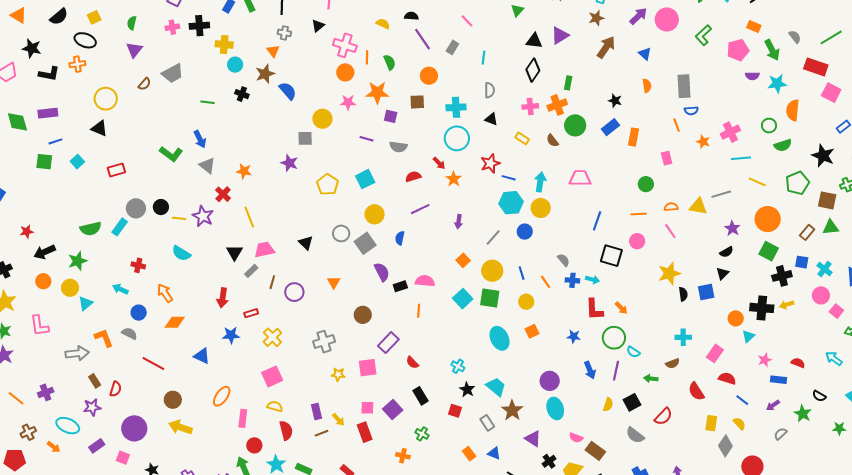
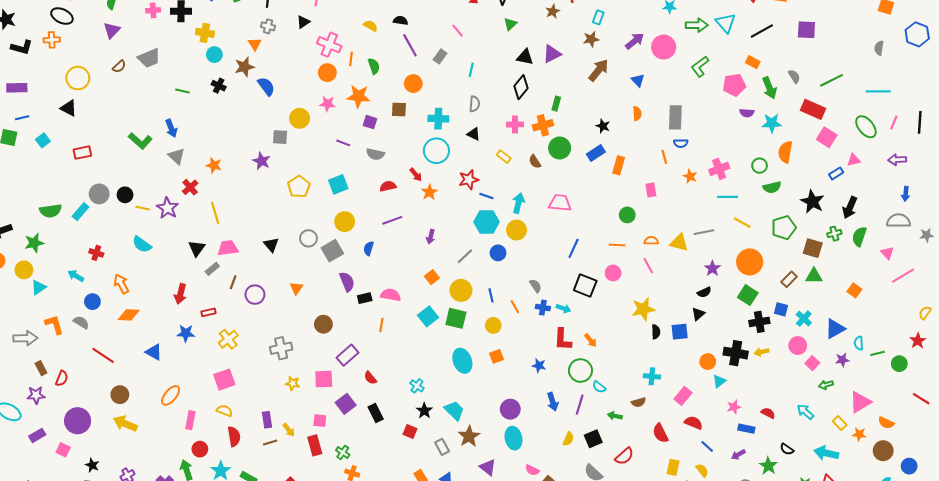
purple square: (393, 409) -> (346, 404), moved
green cross: (422, 434) -> (343, 452), moved

